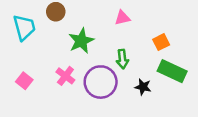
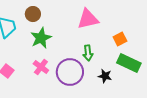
pink triangle: (122, 18) -> (88, 19), size x1.6
green star: (81, 41) -> (41, 38), moved

